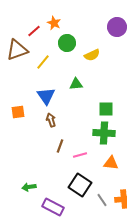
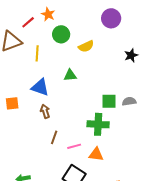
yellow line: (43, 62) -> (37, 53), turned -35
blue triangle: (46, 96) -> (40, 87), turned -36
green square: (106, 109) -> (109, 101), moved
orange triangle: (111, 163) -> (96, 154), moved

